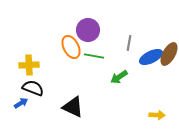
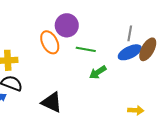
gray line: (129, 43) -> (130, 33), moved
green line: (94, 56) -> (86, 49), moved

